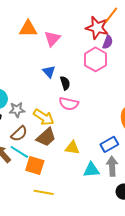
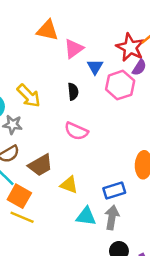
blue triangle: (49, 72) -> (95, 67), moved
black semicircle: (65, 83) -> (73, 92), moved
yellow arrow: (44, 117) -> (29, 96), moved
yellow line: (44, 192) -> (22, 217), moved

